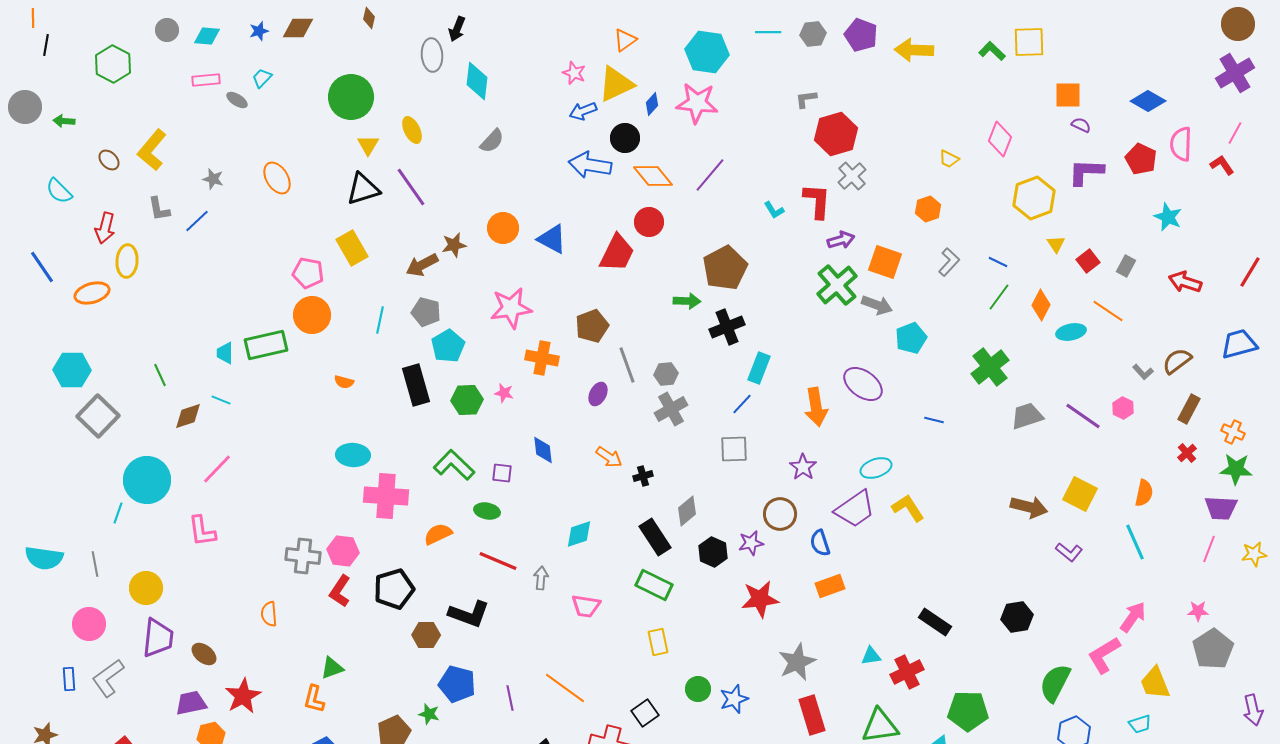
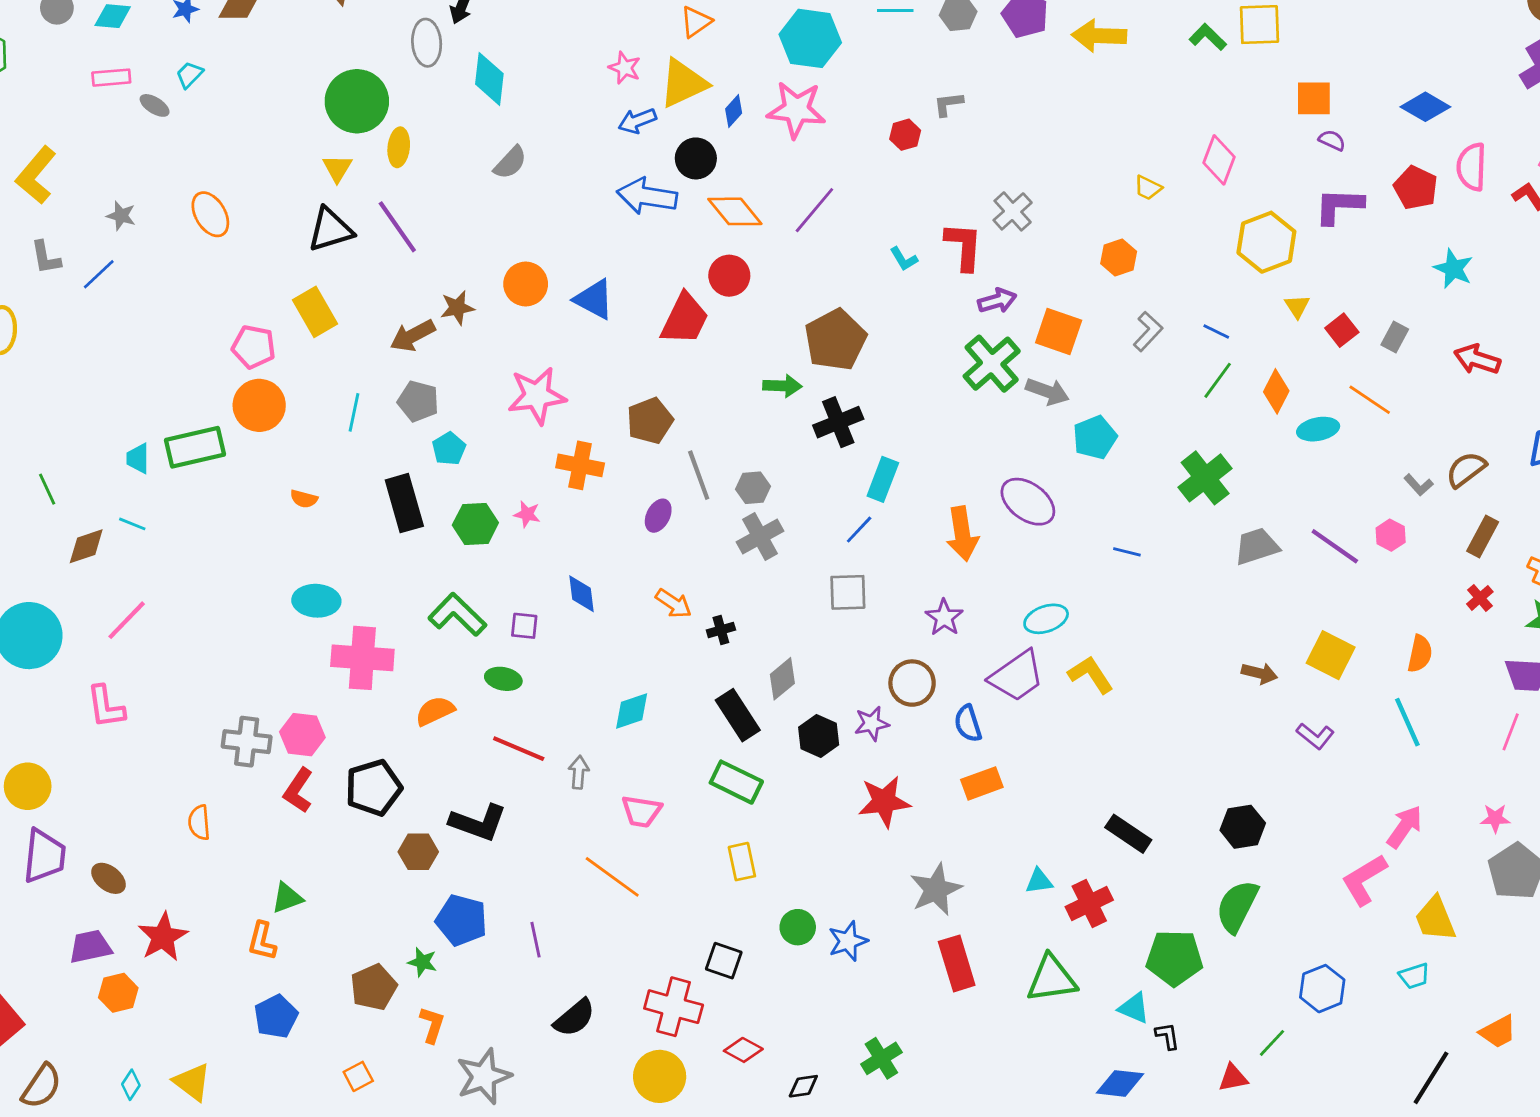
green circle: (351, 97) -> (357, 101), moved
yellow ellipse: (412, 130) -> (399, 147), turned 32
red hexagon: (836, 134) -> (905, 135), moved, size x0.5
cyan pentagon: (448, 346) -> (449, 449), size x0.7
brown arrow: (1029, 507) -> (1259, 673), size x0.7
green semicircle: (1055, 683) -> (1237, 906), moved
orange line: (565, 688) -> (612, 877), moved
black square: (645, 713) -> (724, 961), turned -36

